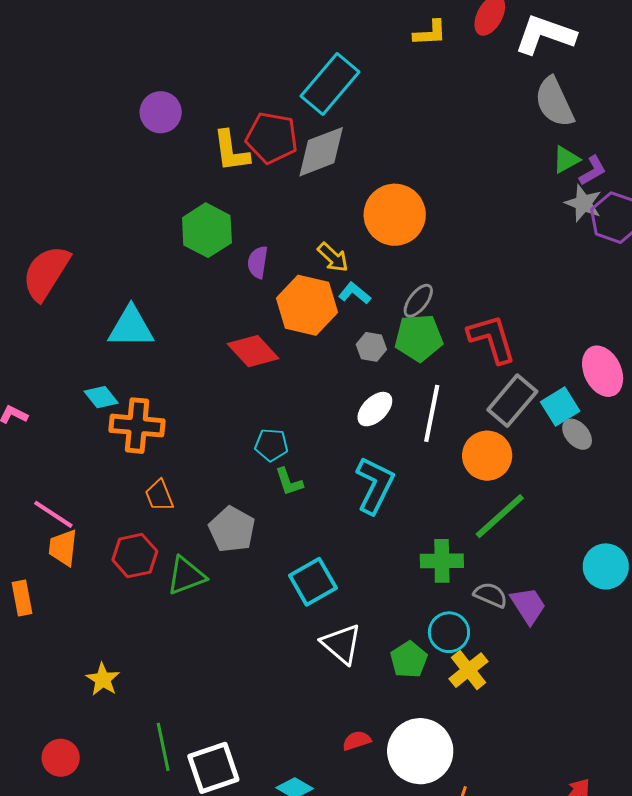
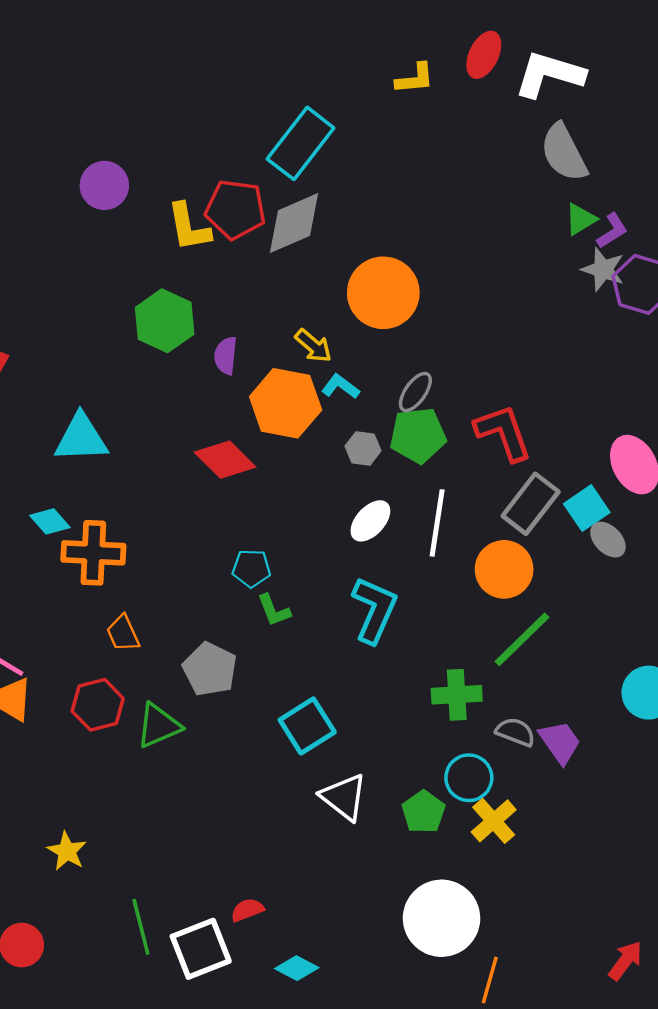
red semicircle: (357, 741) -> (247, 910), moved

